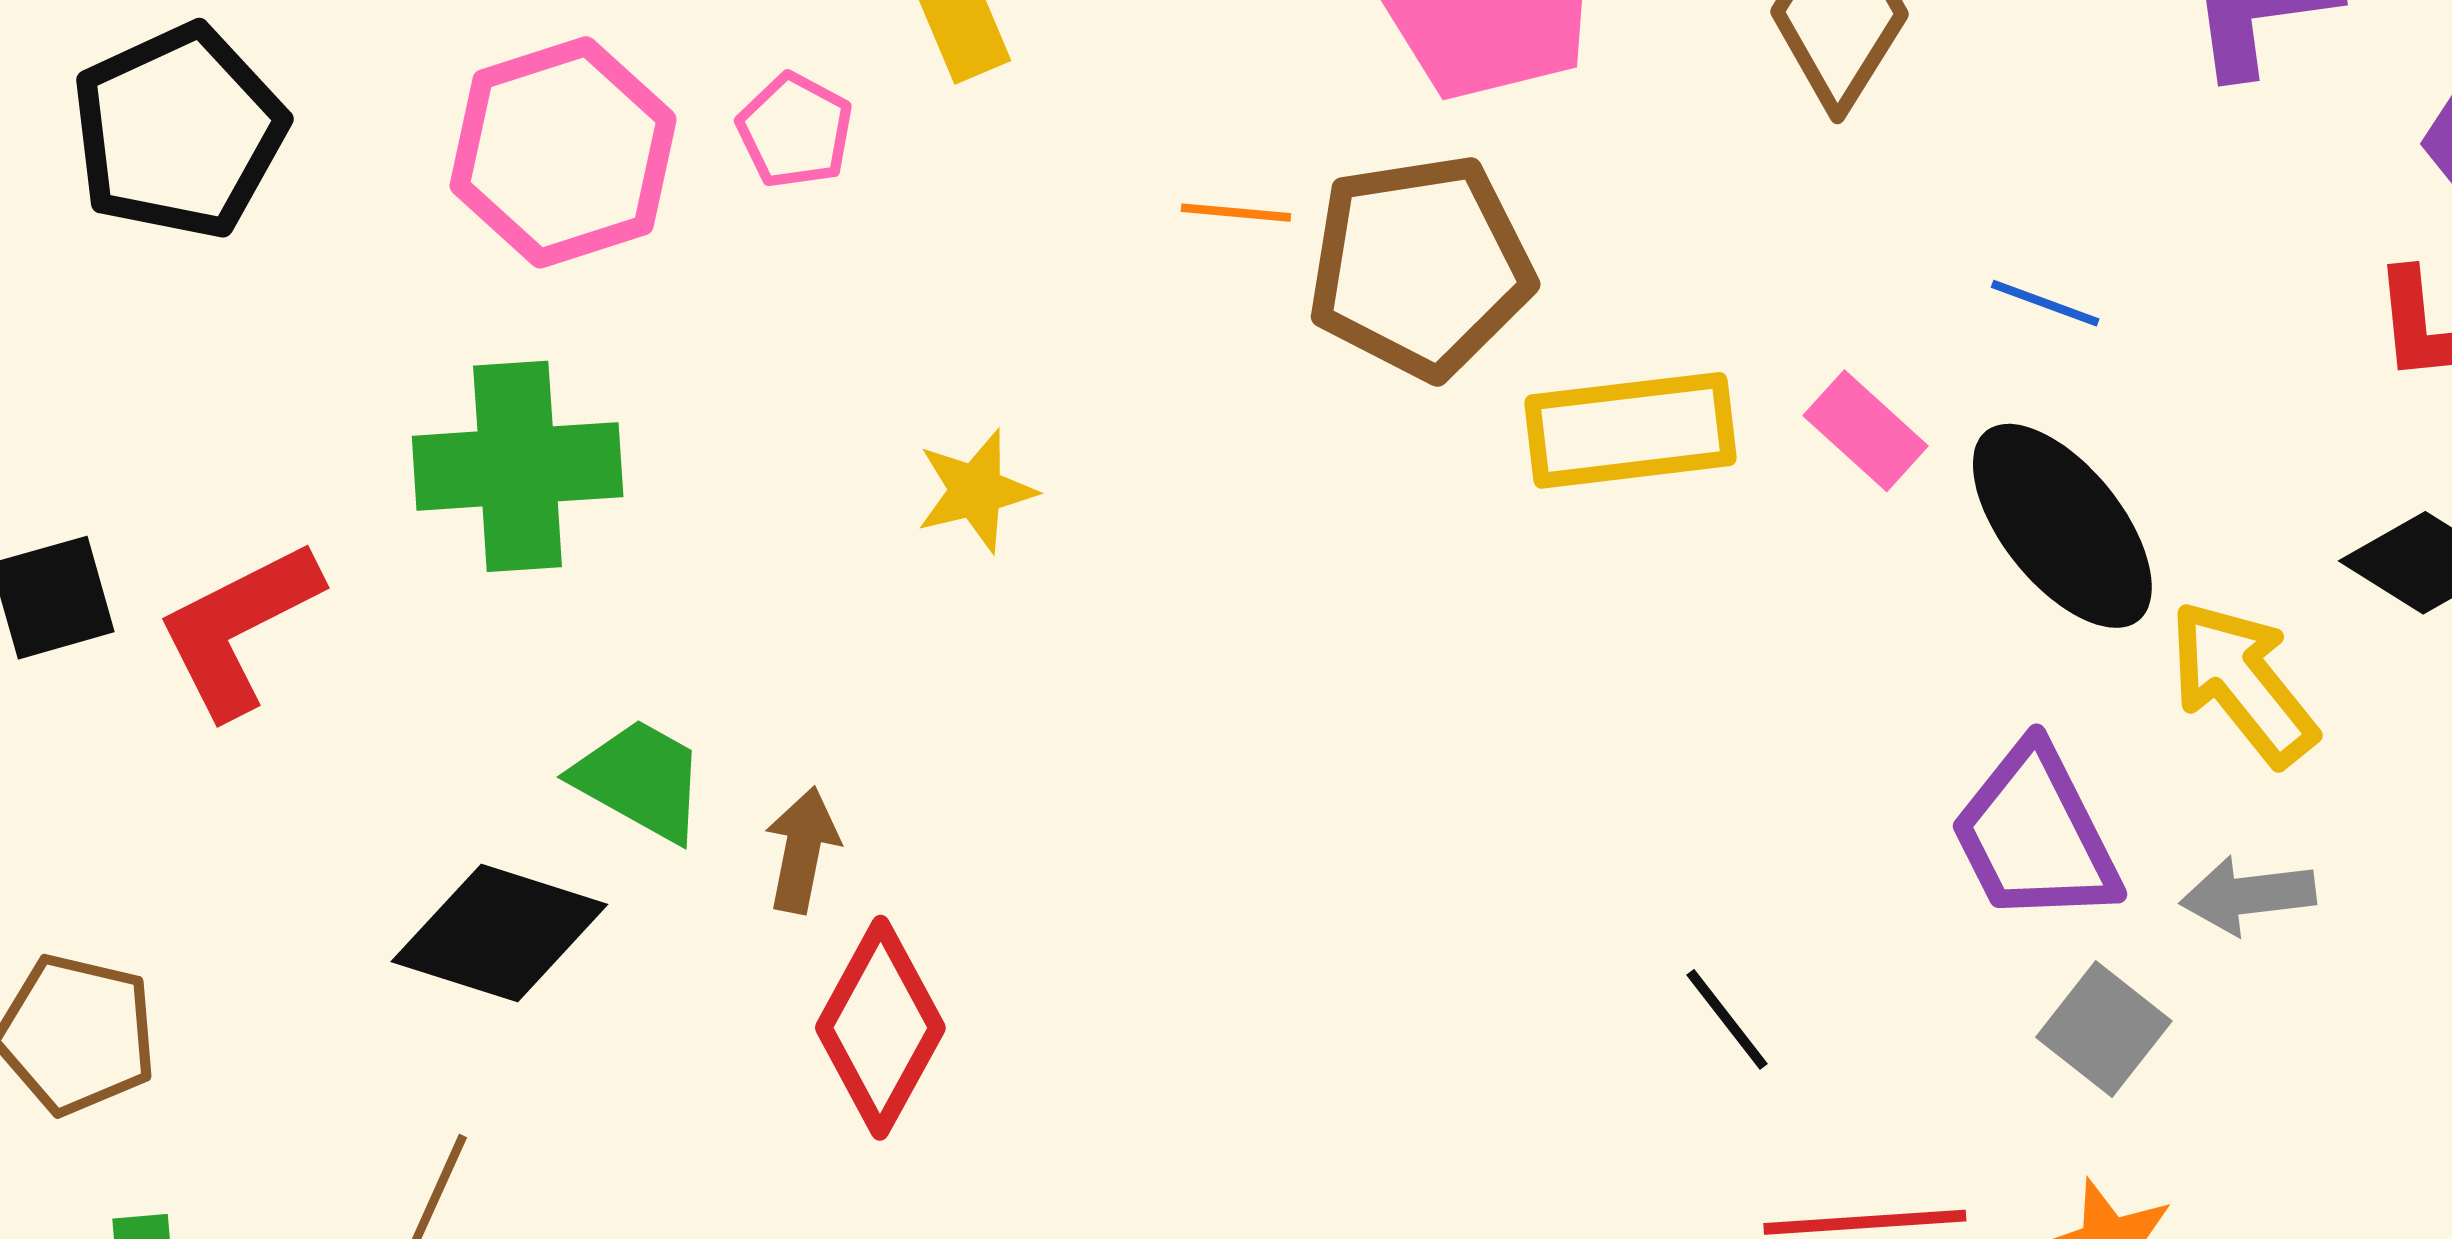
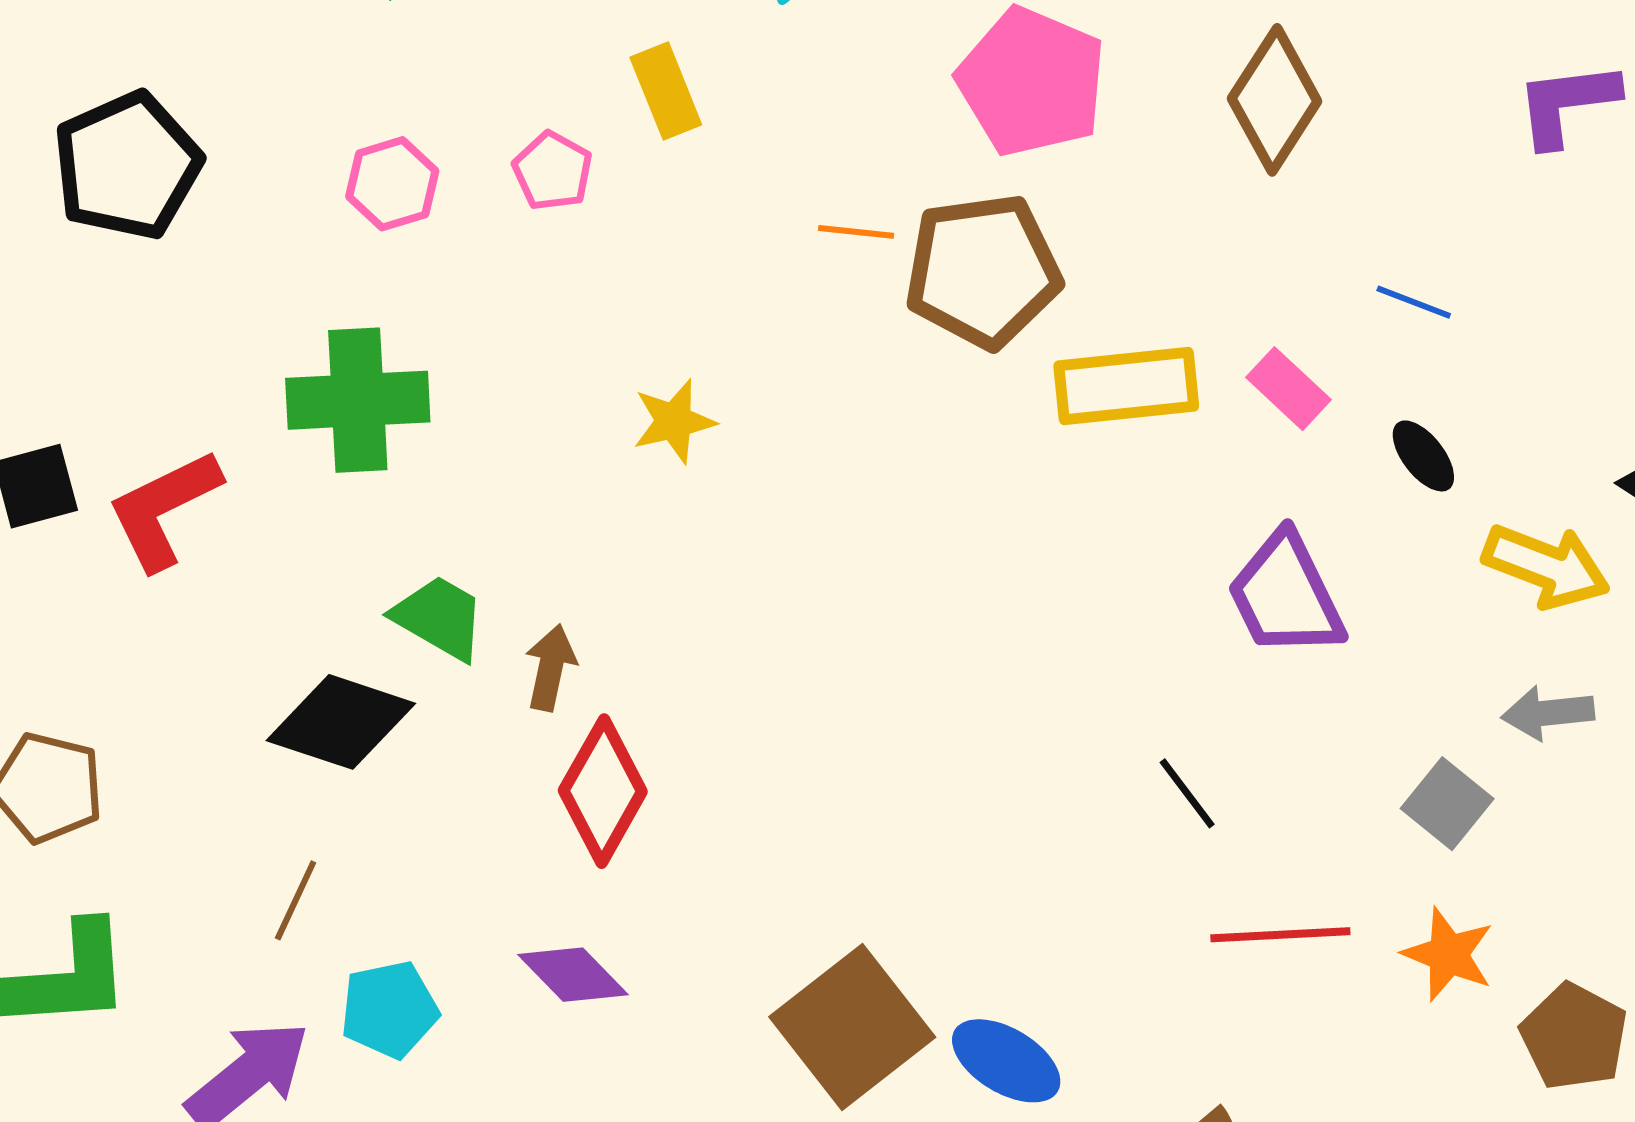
pink hexagon: (563, 152) -> (392, 184), size x0.6
black ellipse: (2062, 526) -> (1423, 456), size x0.5
yellow arrow: (2243, 683) -> (1546, 566), turned 149
purple trapezoid: (2035, 835) -> (1286, 595), moved

